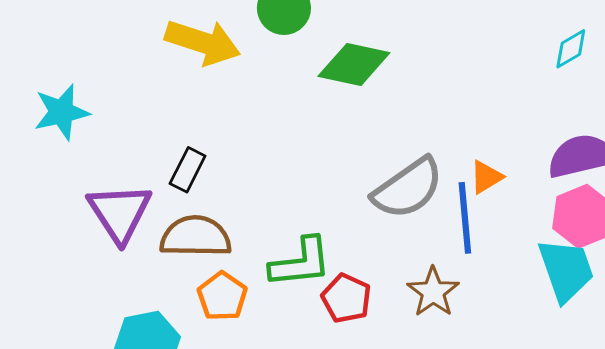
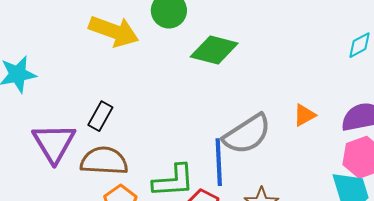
orange triangle: (486, 177) -> (304, 115), moved
blue line: (465, 218) -> (219, 162), moved

